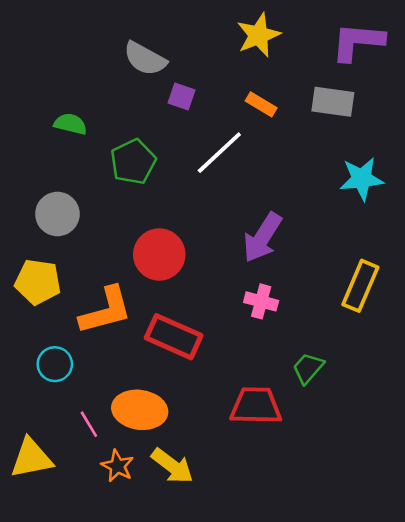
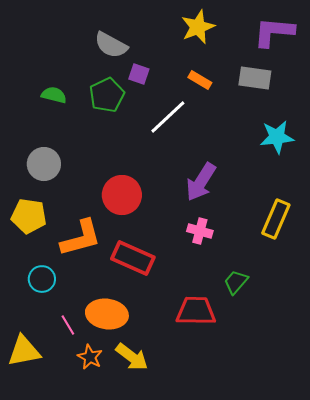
green pentagon: (133, 162) -> (107, 95), moved

